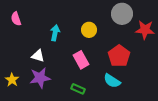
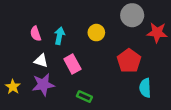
pink semicircle: (16, 19) -> (36, 34), moved
pink rectangle: (81, 60) -> (72, 64), moved
cyan semicircle: (112, 81) -> (145, 88), moved, turned 54

